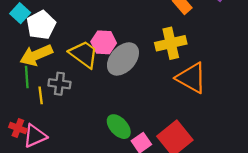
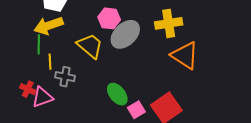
yellow trapezoid: (84, 54) -> (90, 46), moved
gray cross: (59, 84) -> (65, 77), moved

